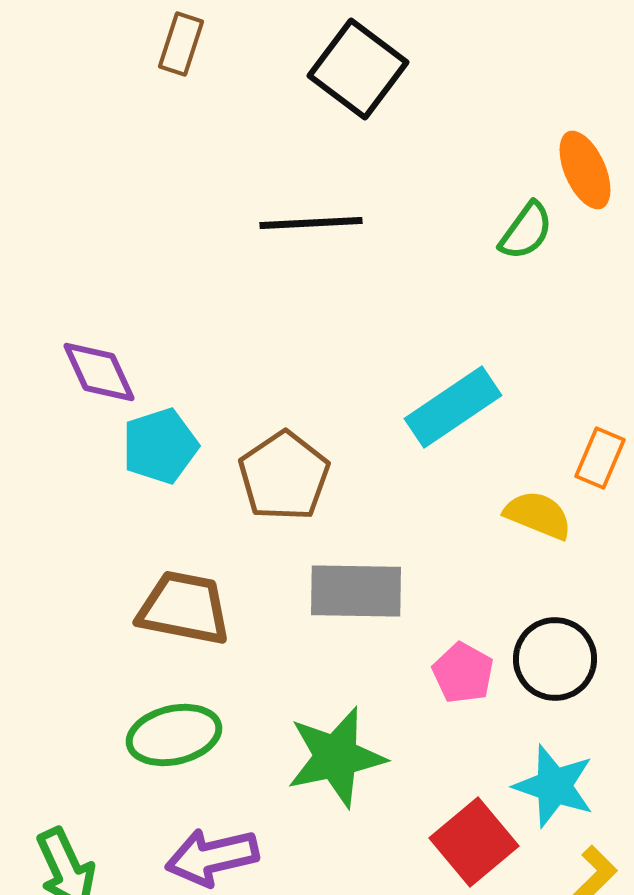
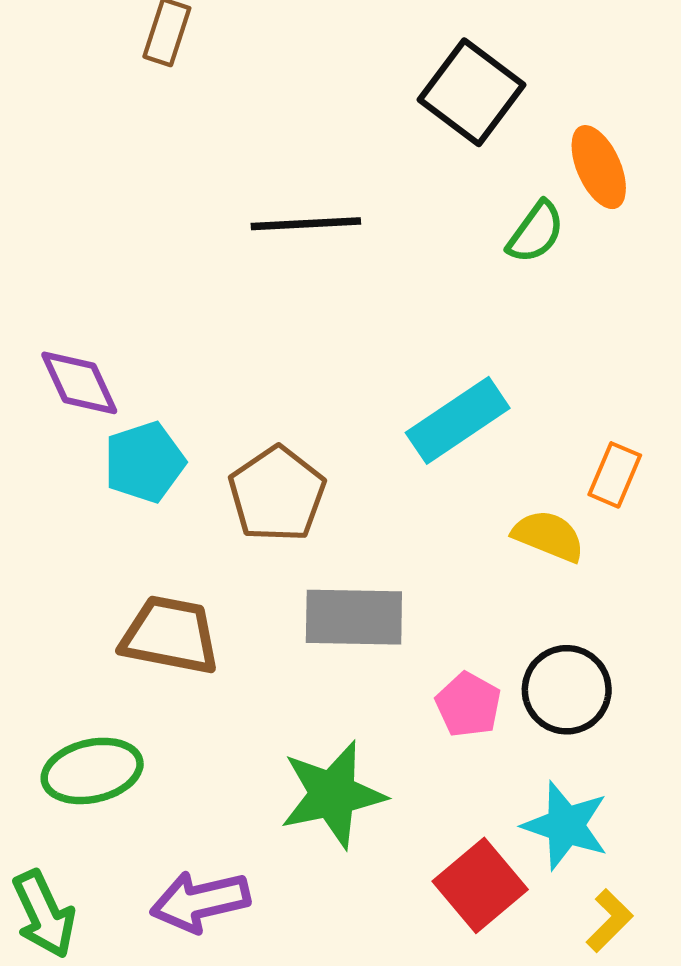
black square: (358, 69) -> (472, 92), moved
green ellipse: (174, 735) -> (92, 771), moved

